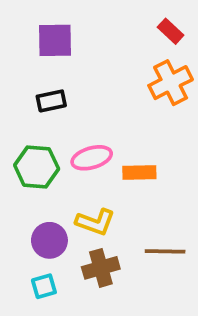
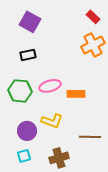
purple square: (55, 40) -> (30, 22), turned 30
brown cross: (101, 268) -> (59, 158), moved

